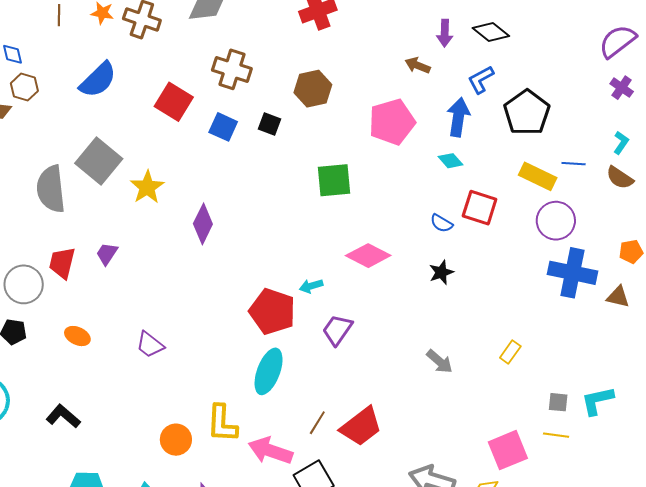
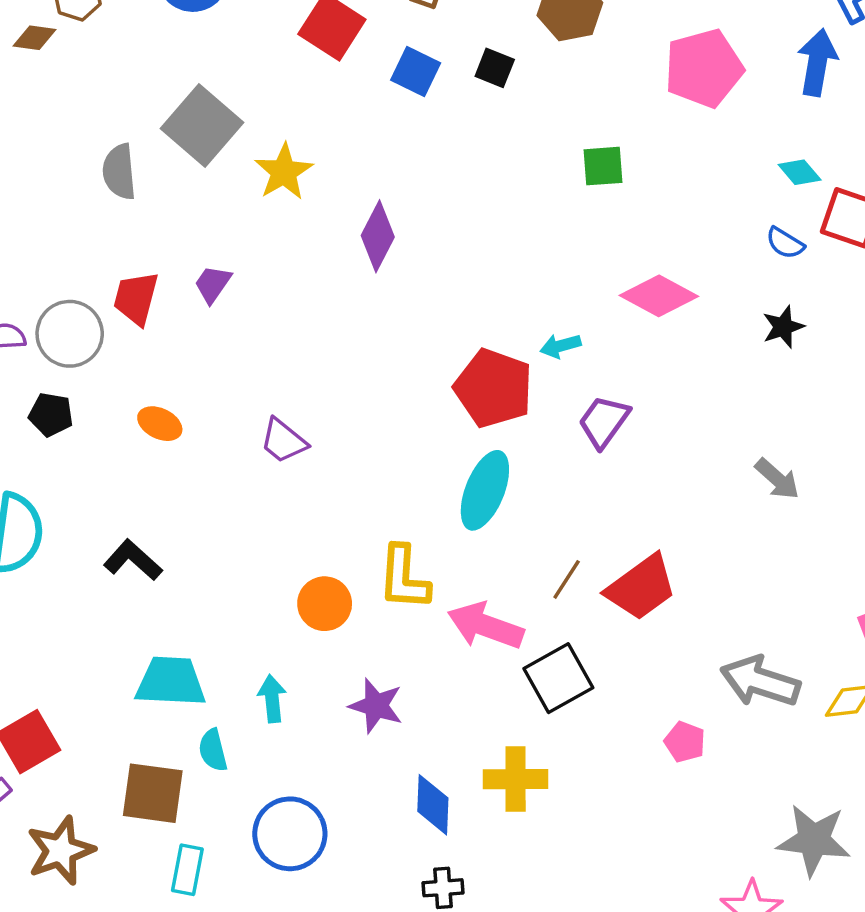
cyan diamond: (450, 161) -> (800, 172), moved
green square: (334, 180) -> (603, 166), size x0.7
gray semicircle: (51, 189) -> (119, 172), size x0.7

